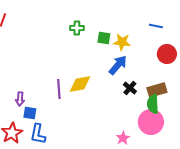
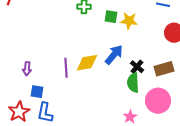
blue arrow: (118, 65) -> (114, 55), moved
purple arrow: (20, 99) -> (27, 69), moved
green semicircle: (153, 104) -> (133, 83), moved

